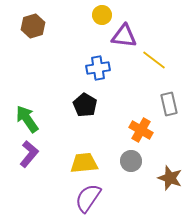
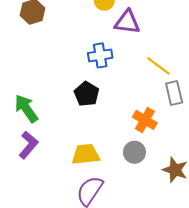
yellow line: (154, 60) -> (158, 66), moved

